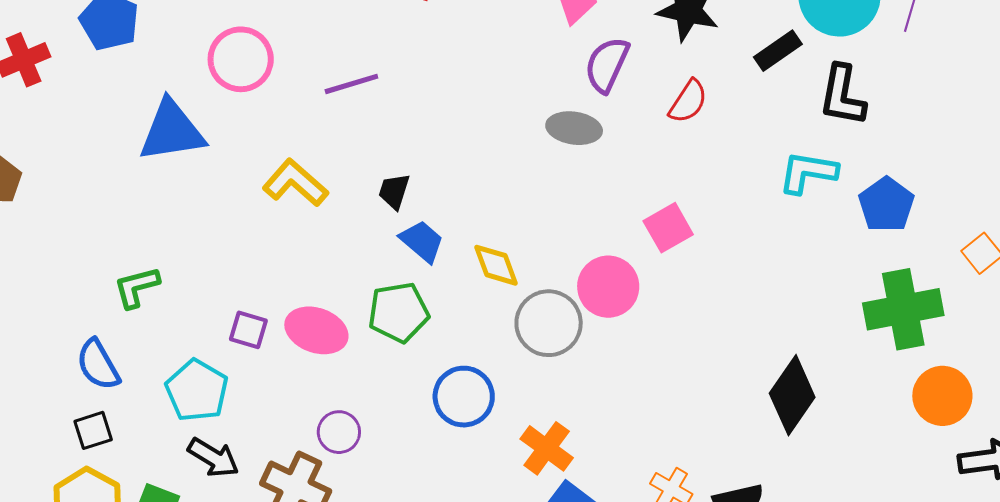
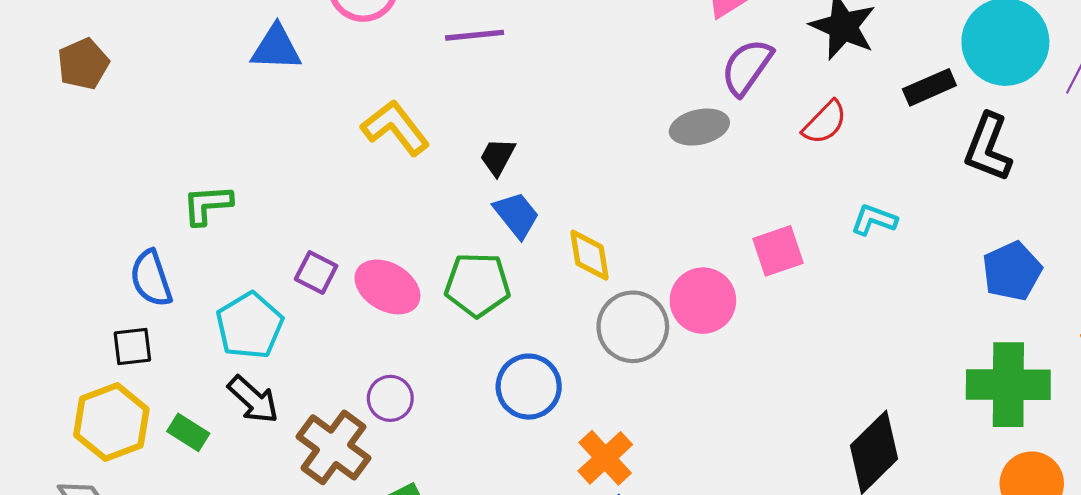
gray ellipse: (574, 128) -> (699, 127), turned -32
blue triangle: (172, 131) -> (276, 48), size x0.7
cyan L-shape: (808, 172) -> (874, 220), moved, size x0.7

